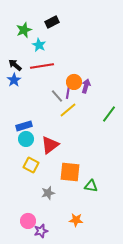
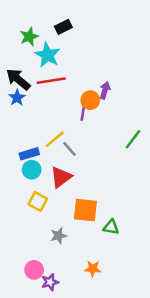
cyan star: (39, 45) -> (48, 55), size x1.5
black arrow: (15, 65) -> (18, 79), size x1.5
purple arrow: (86, 86) -> (105, 90), moved
gray line: (57, 96) -> (70, 149), moved
yellow line: (68, 110) -> (55, 139), moved

